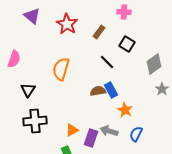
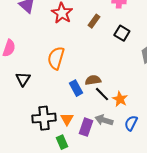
black line: (107, 62) -> (102, 94), moved
blue rectangle: (111, 90) -> (76, 88), moved
black cross: (35, 121) -> (44, 118), moved
orange triangle: (72, 130) -> (67, 119), turned -32

